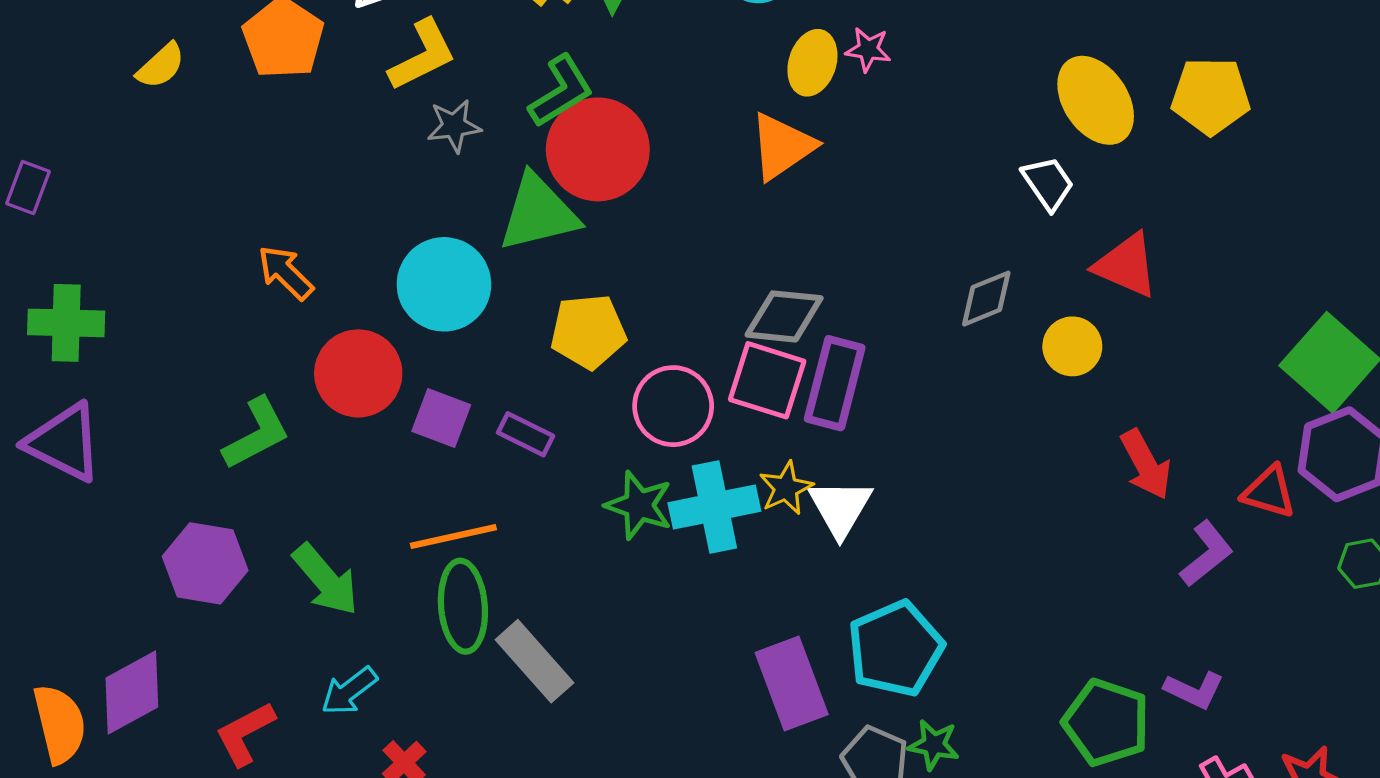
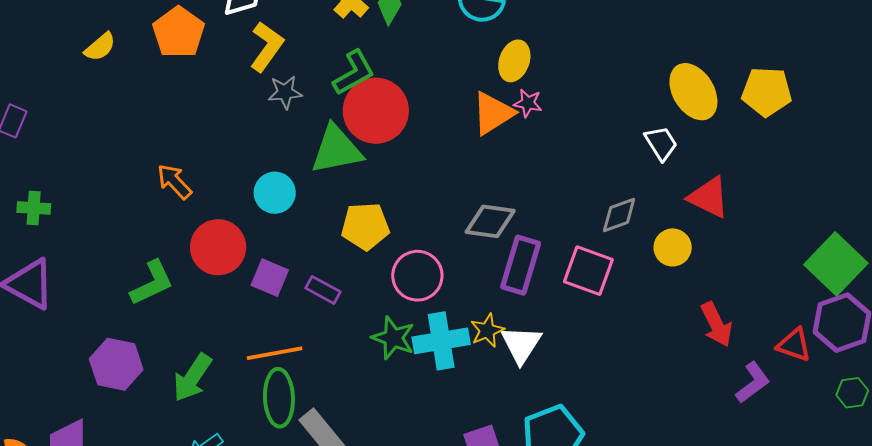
pink star: (868, 49) -> (528, 103), moved
yellow L-shape: (422, 55) -> (267, 47), turned -30
cyan circle: (444, 284) -> (275, 193), size x0.7
green cross: (66, 323) -> (34, 208), size x0.7
pink square: (767, 380) -> (588, 271), moved
green arrow: (326, 580) -> (192, 378), turned 72

